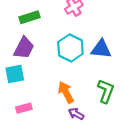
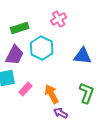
cyan hexagon: (70, 48) -> (42, 48), moved
pink rectangle: (24, 108) -> (26, 89), moved, turned -32

